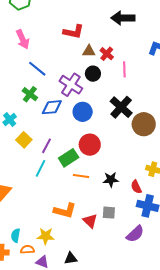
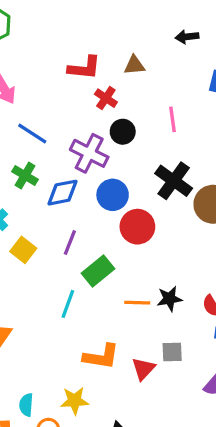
black arrow: (123, 18) -> (187, 37), moved, size x0.6
brown triangle: (89, 51) -> (134, 65), moved
red cross: (107, 54) -> (106, 98), moved
red circle: (90, 145) -> (137, 227), moved
purple line: (46, 146) -> (70, 243), moved
cyan line: (40, 168) -> (68, 304), moved
orange line: (81, 176) -> (137, 303), moved
red triangle: (90, 221) -> (143, 369), turned 35

